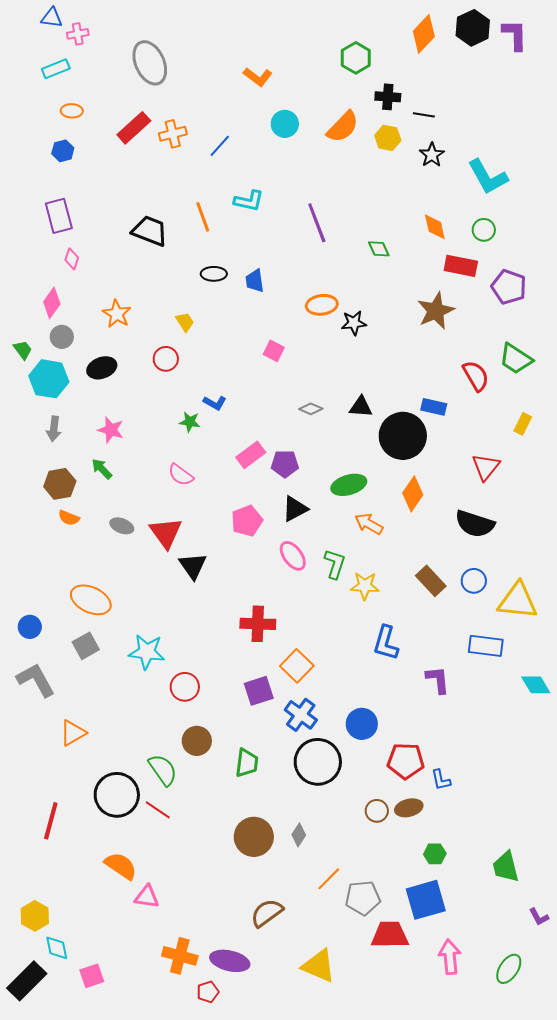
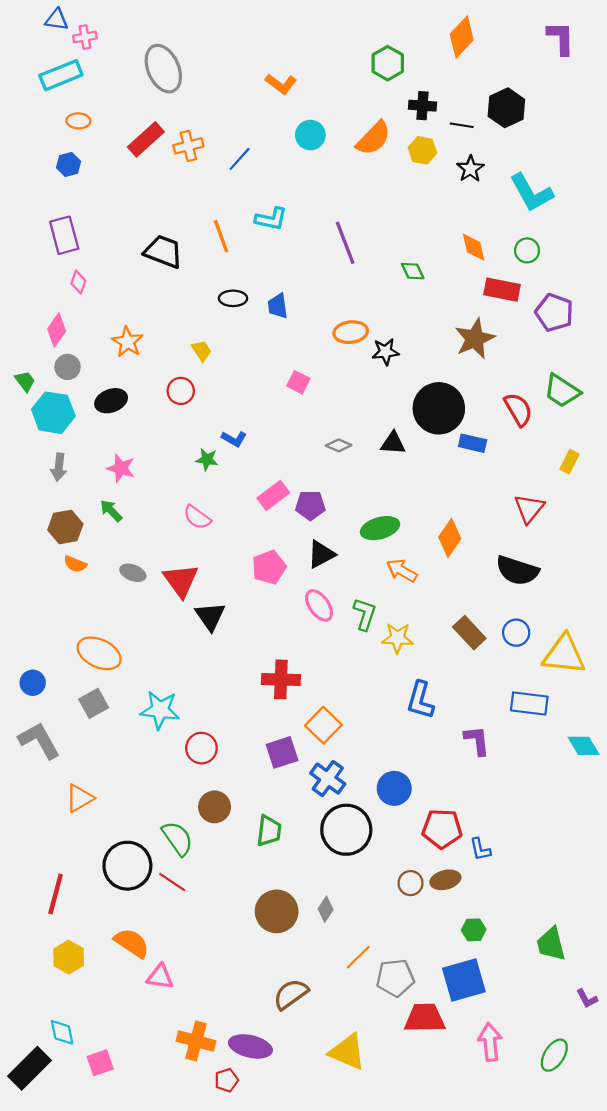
black hexagon: (473, 28) -> (506, 108), moved
cyan rectangle: (56, 69) -> (61, 75), size x1.4
black circle: (403, 436) -> (439, 408), moved
yellow hexagon: (35, 916) -> (69, 957), moved

